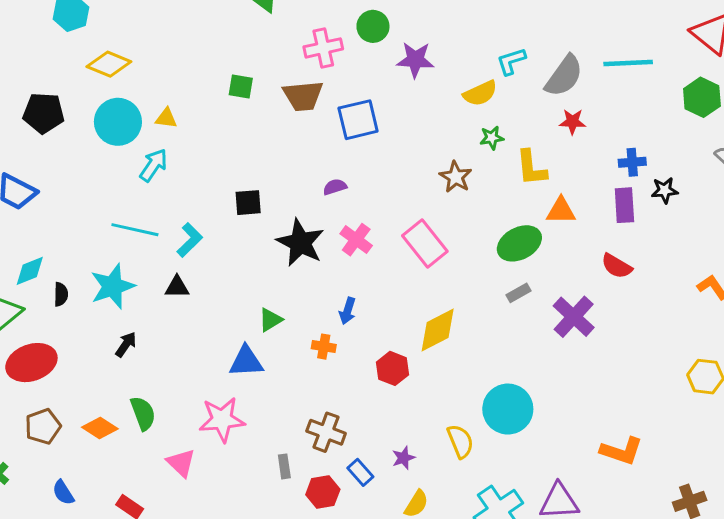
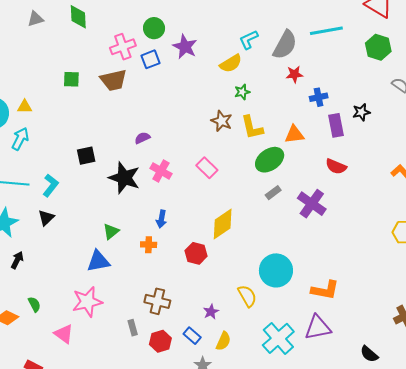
purple star: (415, 60) -> (185, 47), turned 30
blue square: (358, 120) -> (151, 59), moved, size x0.7
blue cross: (632, 162) -> (319, 97), moved
yellow L-shape: (531, 168) -> (252, 127), moved
pink rectangle: (425, 243) -> (207, 168), size x0.7
black triangle: (177, 287) -> (46, 218), turned -36
green semicircle: (143, 413) -> (34, 304), size x0.7
orange L-shape: (622, 451) -> (325, 290), moved
blue rectangle: (360, 472) -> (192, 336), moved

